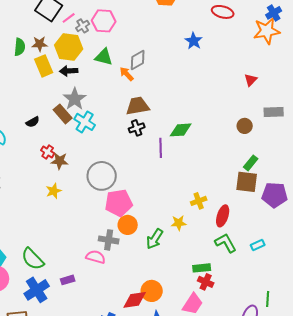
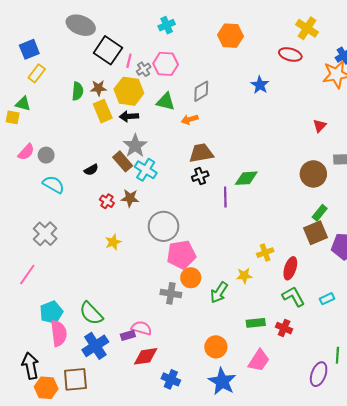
pink line: (69, 18) -> (129, 61), turned -40
gray diamond: (138, 60) -> (201, 91), moved
orange arrow: (127, 74) -> (190, 119), turned -63
brown circle: (245, 126) -> (313, 174), size x1.6
brown star: (60, 161) -> (130, 198), moved
brown square: (247, 182) -> (315, 233), turned -30
pink semicircle: (96, 257) -> (141, 328), moved
green rectangle: (202, 268) -> (256, 323), moved
red cross: (206, 282) -> (284, 328), moved
red diamond: (135, 300) -> (146, 356), moved

